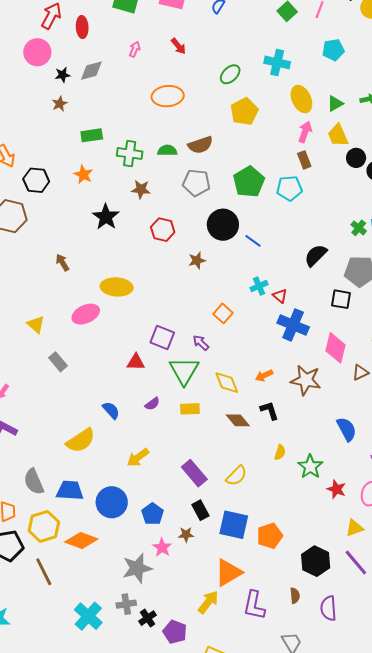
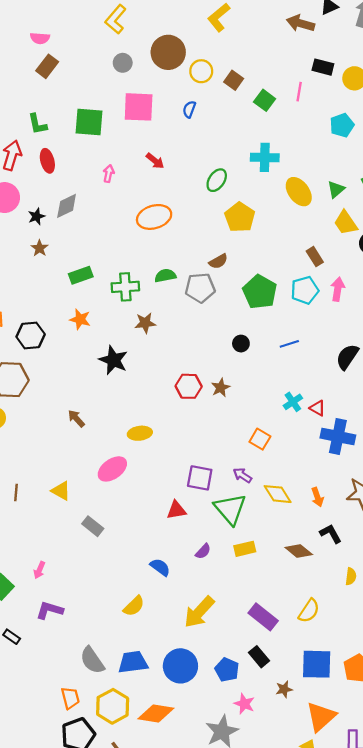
cyan pentagon: (333, 50) -> (342, 125), moved
pink arrow: (305, 132) -> (338, 289), moved
brown semicircle: (200, 145) -> (218, 261), moved, size x0.7
gray pentagon: (196, 183) -> (200, 288), moved
black circle: (223, 225) -> (241, 344), size x0.5
red hexagon: (163, 230) -> (189, 386), moved
blue line: (253, 241) -> (289, 344), moved, turned -42
yellow ellipse: (117, 287) -> (140, 433), size x0.7
orange arrow: (264, 376) -> (317, 497), turned -72
yellow diamond: (227, 383) -> (278, 494), moved
yellow semicircle: (81, 441) -> (134, 606), size x0.7
yellow arrow: (138, 457) -> (199, 612), size x1.4
black rectangle: (200, 510) -> (259, 657), moved
brown star: (186, 535) -> (284, 689), moved

